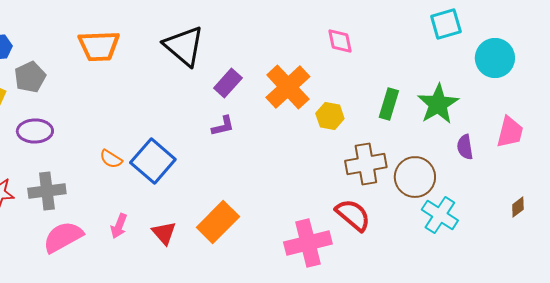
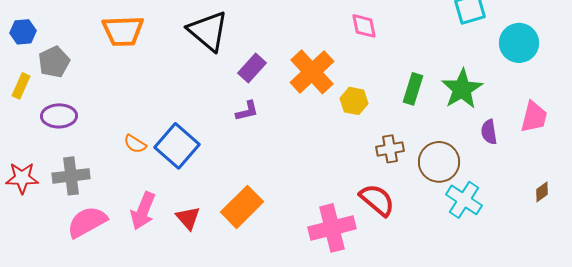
brown cross: (366, 164) -> (390, 149), size x0.7
pink arrow: (119, 226) -> (143, 211), size x1.5

